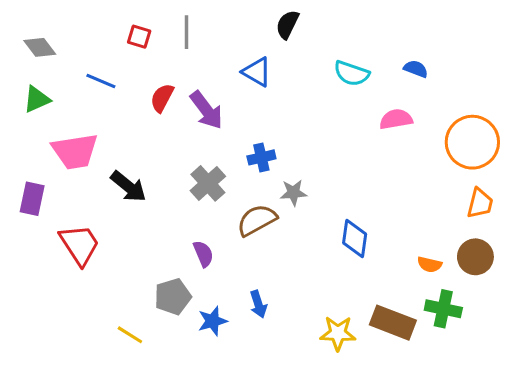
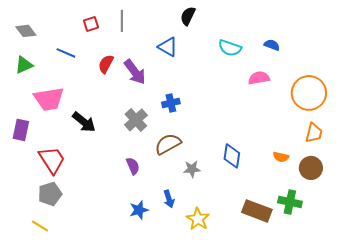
red square: (139, 37) -> (91, 24), turned -35
gray star: (294, 193) -> (192, 169), moved
orange semicircle: (430, 264) -> (281, 157), moved
gray pentagon: (173, 297) -> (50, 194), moved
yellow star: (338, 333) -> (198, 219), moved, turned 30
yellow line: (130, 335) -> (40, 226), moved

